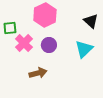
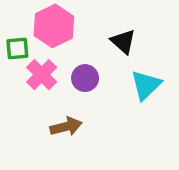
pink hexagon: (45, 15) -> (54, 26), moved
black triangle: (91, 21) -> (123, 42), moved

